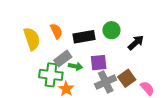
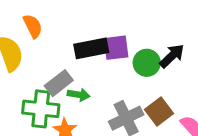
green circle: (111, 30) -> (147, 63), moved
orange semicircle: (56, 31) -> (33, 26), moved
purple square: (99, 63) -> (116, 48), moved

